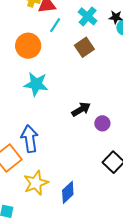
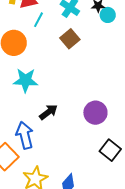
black arrow: (81, 109) -> (48, 112), moved
purple circle: (102, 123) -> (95, 113), size x1.5

